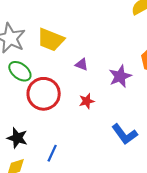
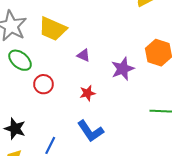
red circle: (44, 94) -> (43, 84), size x0.6
blue L-shape: (124, 134) -> (90, 131), moved

